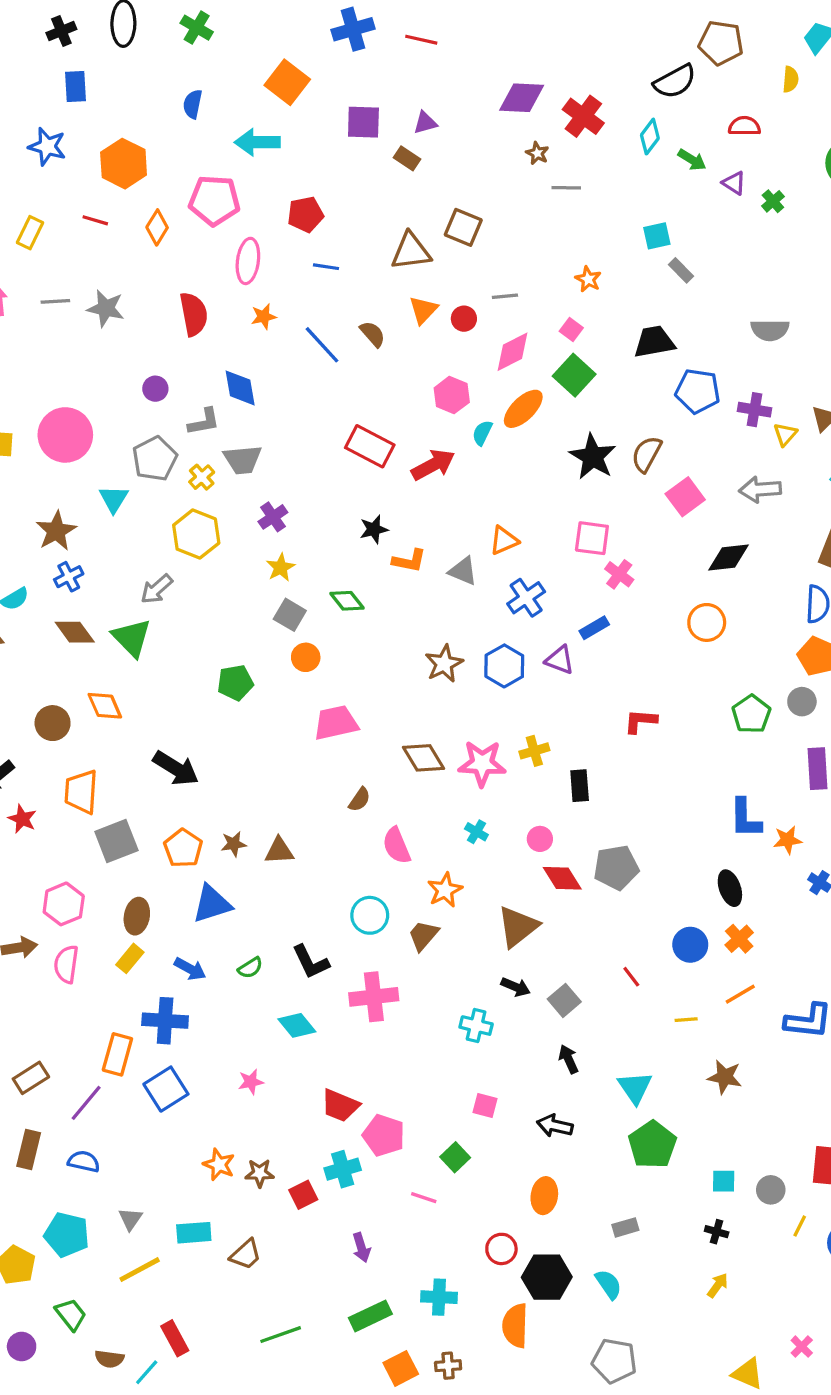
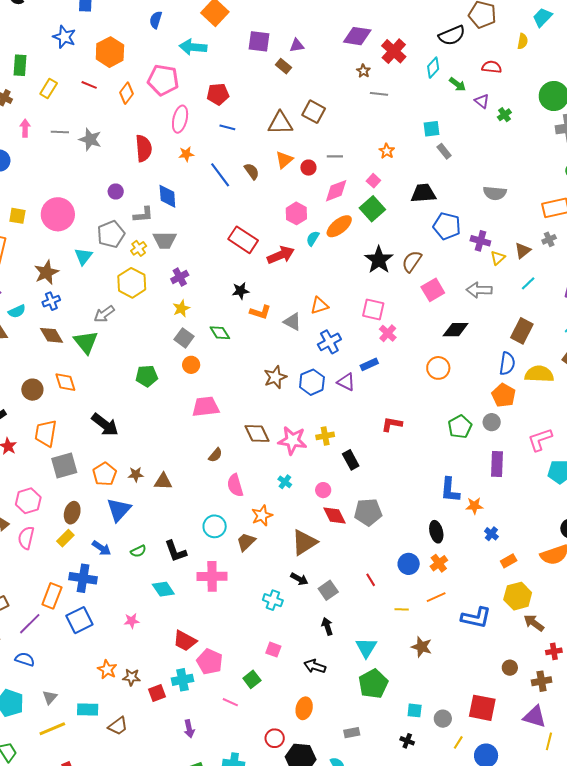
black rectangle: (580, 786) -> (351, 460), turned -30
blue triangle: (212, 904) -> (119, 510), turned -36

